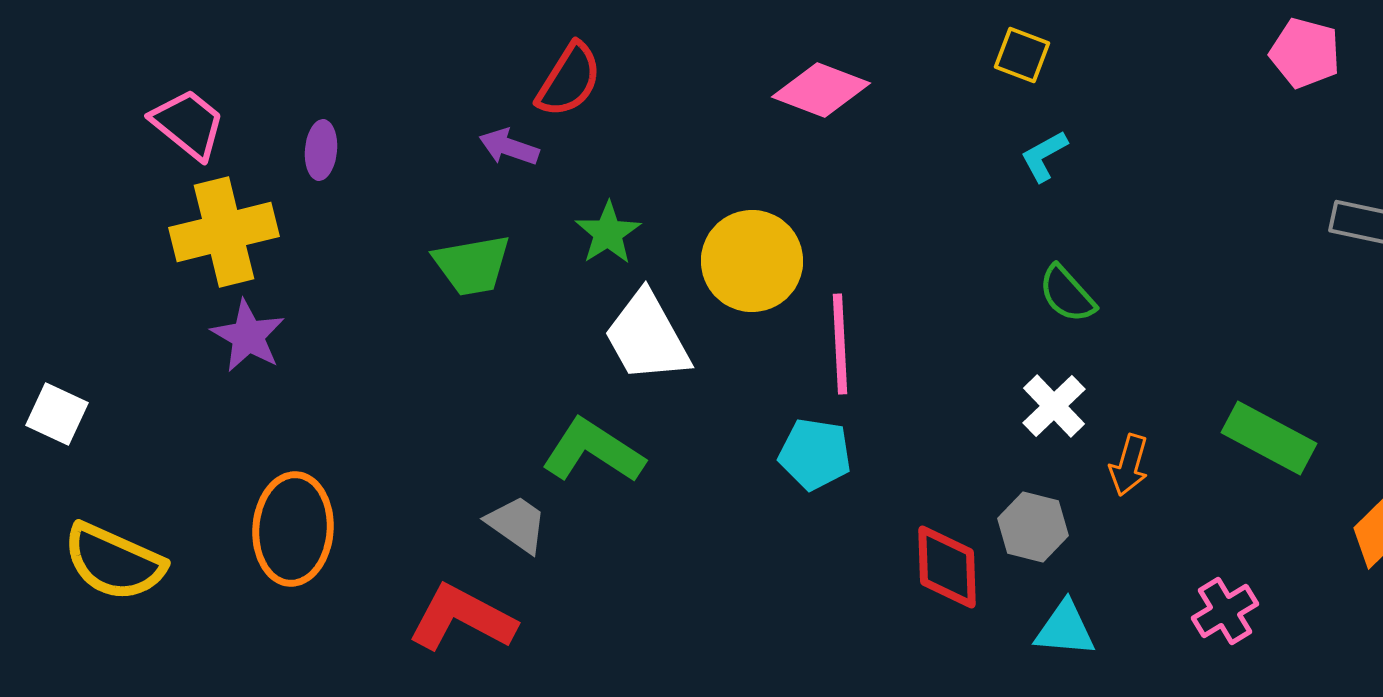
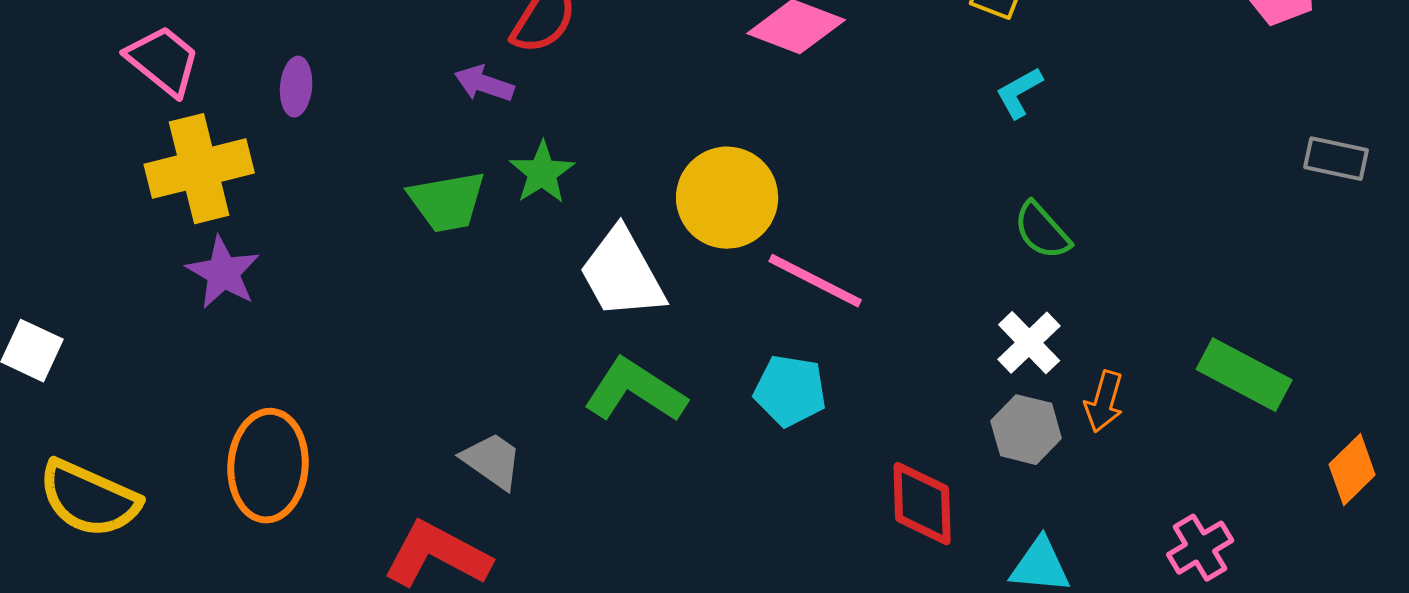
green star: (608, 233) -> (542, 173), moved
pink line: (840, 344) -> (815, 281), turned -60
green L-shape: (593, 451) -> (635, 391), moved
gray hexagon: (1033, 527) -> (1026, 430), moved

